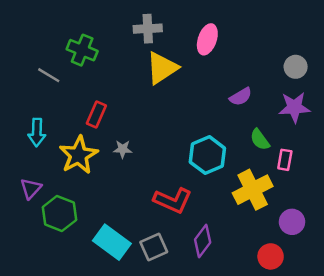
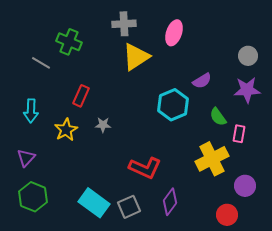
yellow star: (79, 155) -> (66, 130), size x0.7
cyan hexagon: (207, 155) -> (173, 105), moved
green hexagon: (59, 213) -> (33, 197), moved

